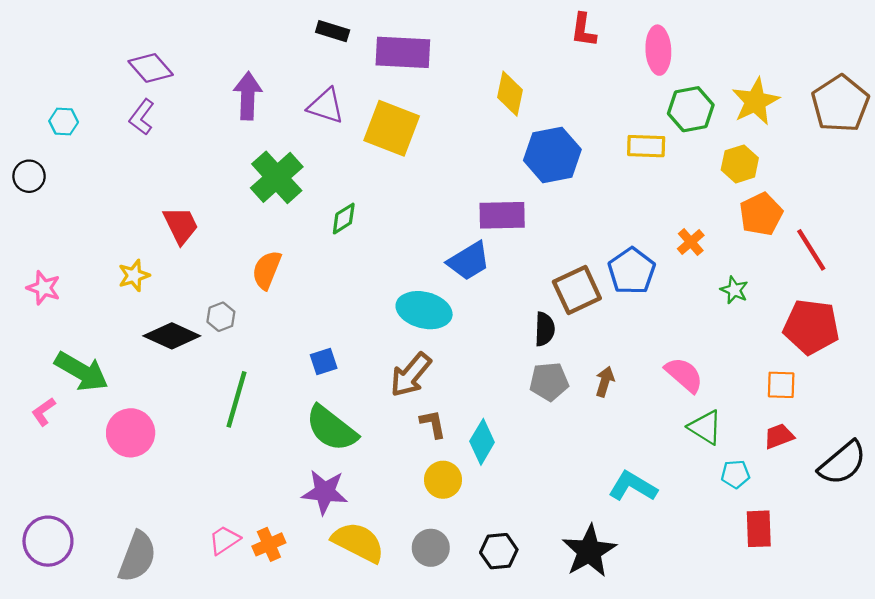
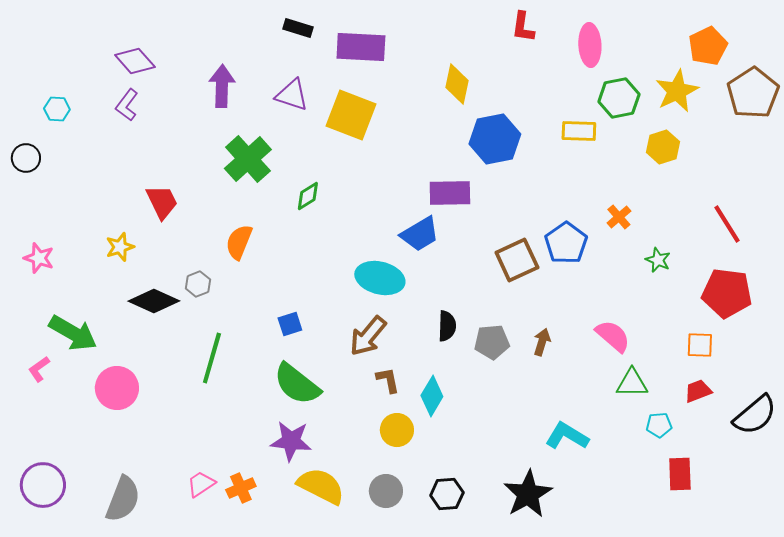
orange pentagon: (761, 214) -> (708, 46), moved
black semicircle: (545, 329) -> (447, 326), moved
green triangle: (705, 427) -> (632, 383), turned -32

